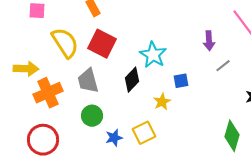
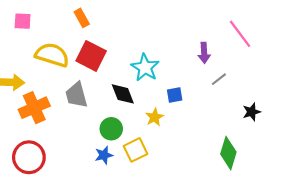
yellow semicircle: (65, 43) -> (52, 55), turned -40
black diamond: (132, 80) -> (123, 94), turned -65
green circle: (92, 116) -> (111, 129), moved

